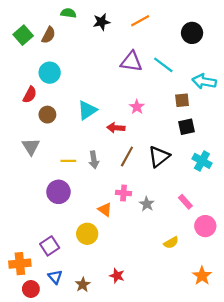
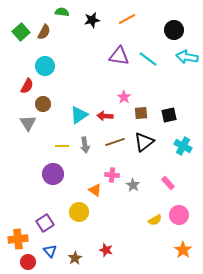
cyan arrow: (204, 81) -> (187, 57), moved
brown square: (182, 100) -> (141, 113), moved
cyan triangle: (87, 110) -> (79, 115), moved
gray triangle: (31, 147) -> (28, 123), moved
brown line: (127, 157) -> (115, 142), turned 42
pink circle: (205, 226) -> (179, 215), moved

